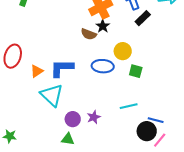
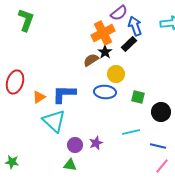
black rectangle: (143, 18) -> (129, 44), moved
brown semicircle: (89, 34) -> (91, 60), turned 126
yellow circle: (123, 51) -> (116, 74), moved
black circle: (147, 131) -> (161, 112), moved

